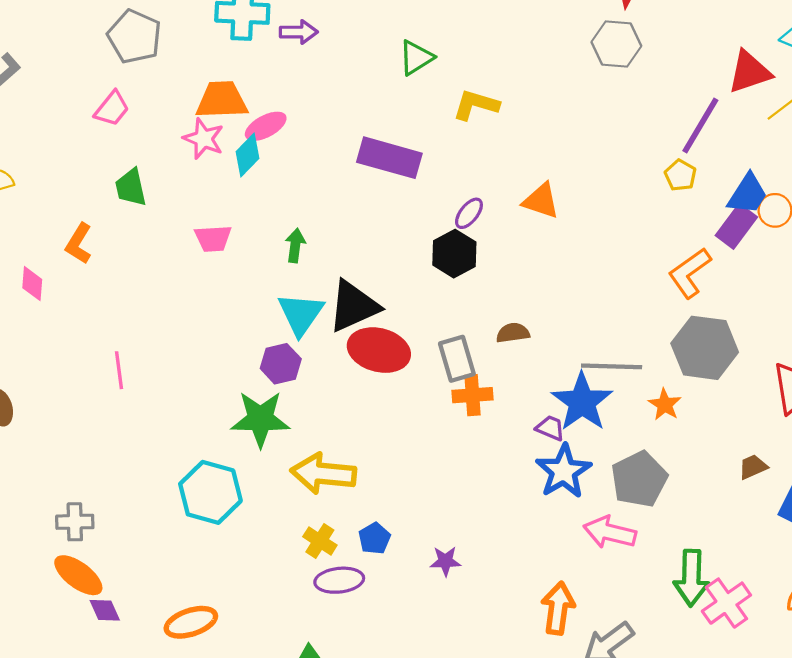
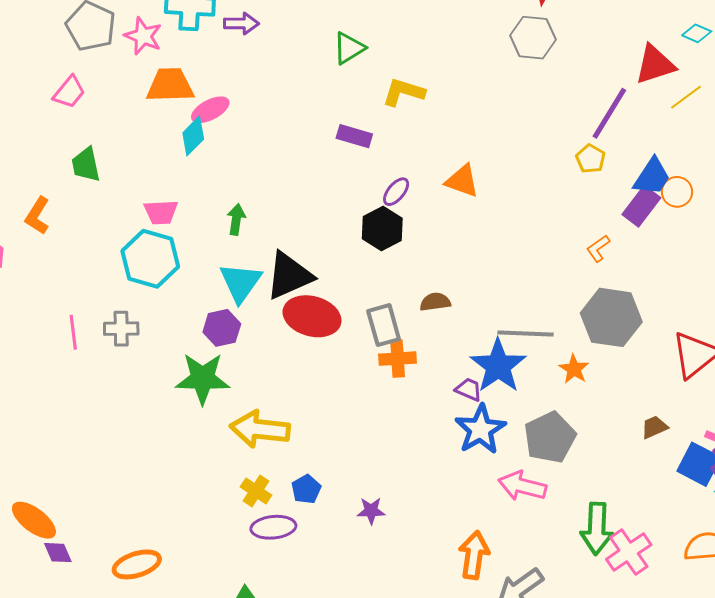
pink star: (204, 139) -> (143, 36), moved
purple rectangle: (389, 158) -> (354, 136), moved, size x0.6
orange L-shape: (690, 273) -> (598, 248), size x0.6
cyan hexagon: (210, 492) -> (150, 259), moved
gray cross: (75, 522) -> (121, 329), moved

